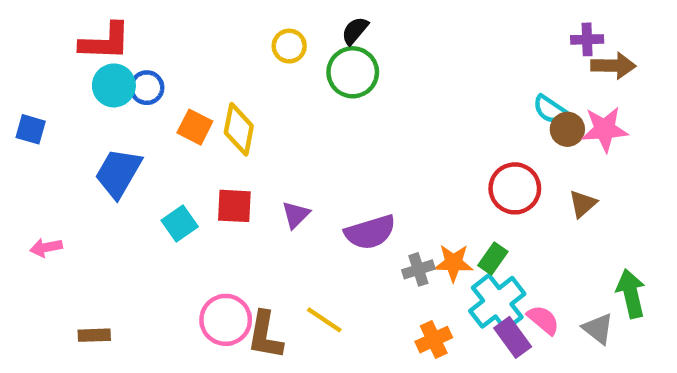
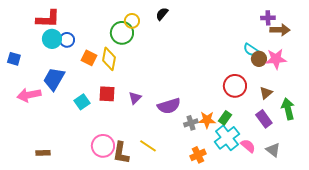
green circle: (353, 72) -> (122, 33), moved
pink arrow: (46, 248) -> (29, 95), moved, size x1.6
green arrow: (631, 294) -> (288, 109), moved
purple rectangle: (513, 337) -> (264, 119), moved

